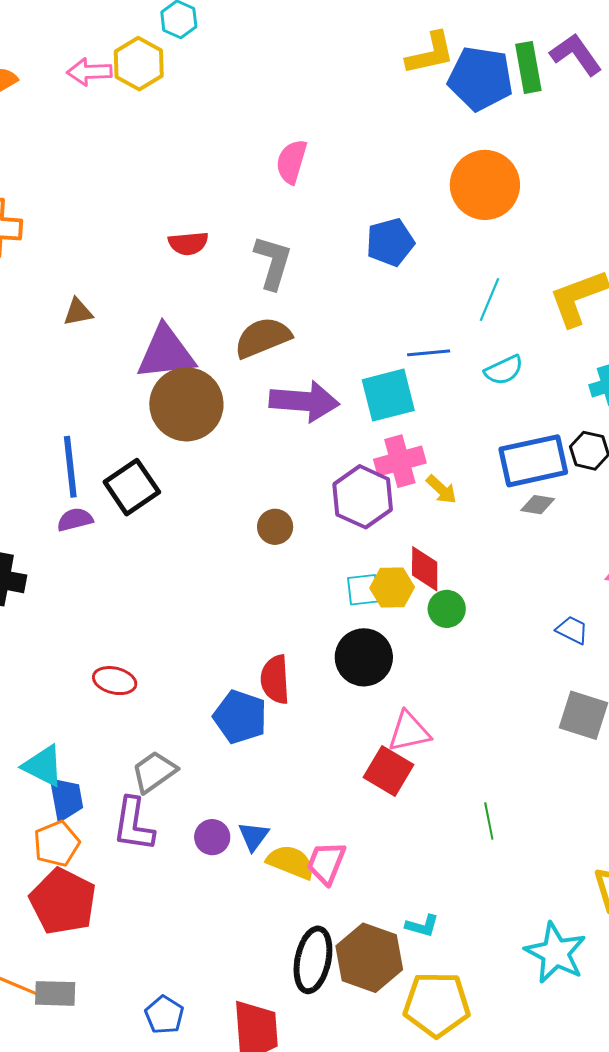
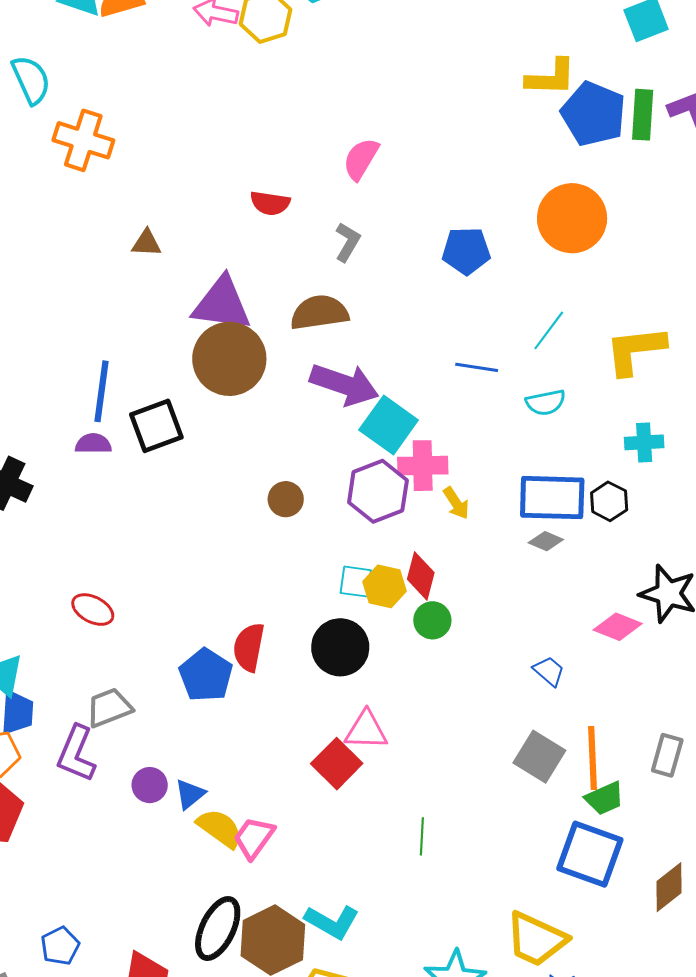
pink semicircle: (292, 162) -> (361, 159), moved
gray L-shape: (273, 262) -> (348, 242), size x0.7
cyan square: (388, 395) -> (389, 425), moved, turned 36
cyan L-shape: (422, 926) -> (332, 922), size x1.6

